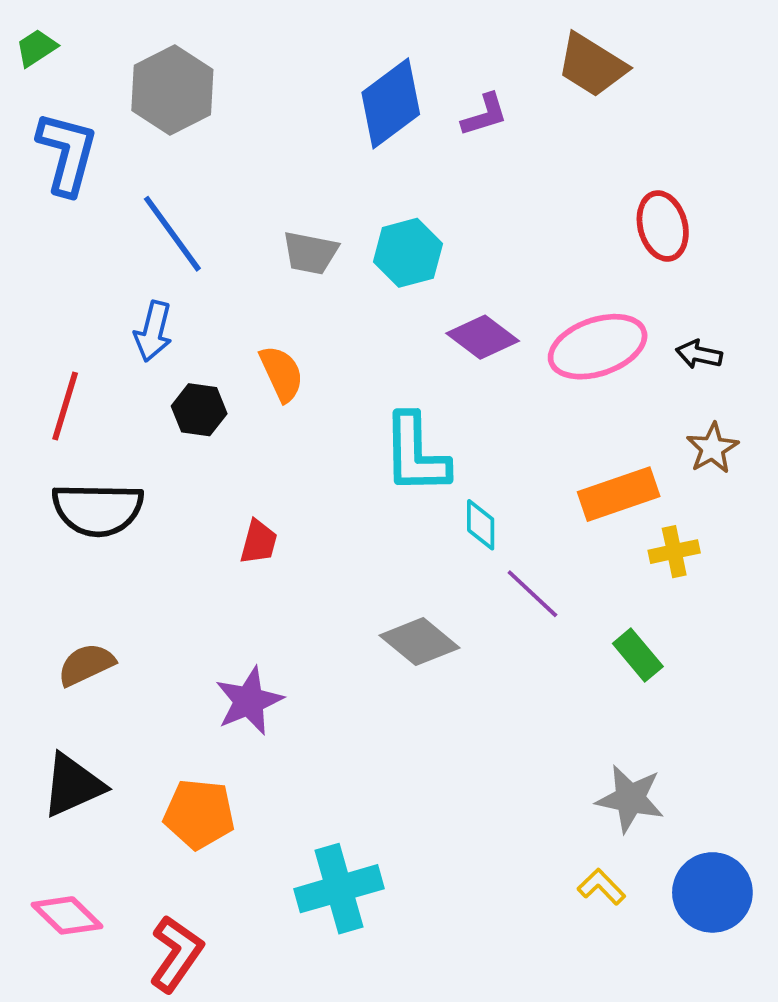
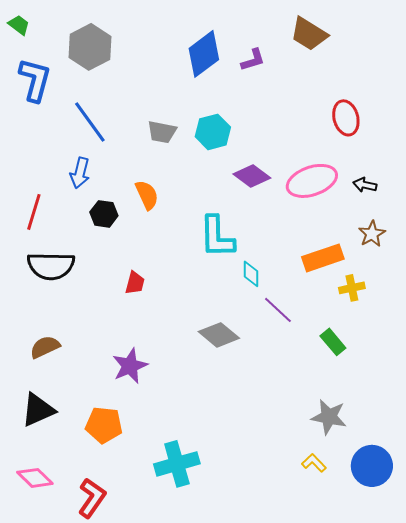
green trapezoid: (36, 48) -> (19, 25), turned 70

